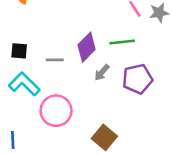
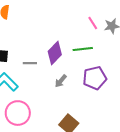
gray arrow: (102, 73) -> (61, 81), moved
pink circle: (56, 111) -> (18, 113), moved

